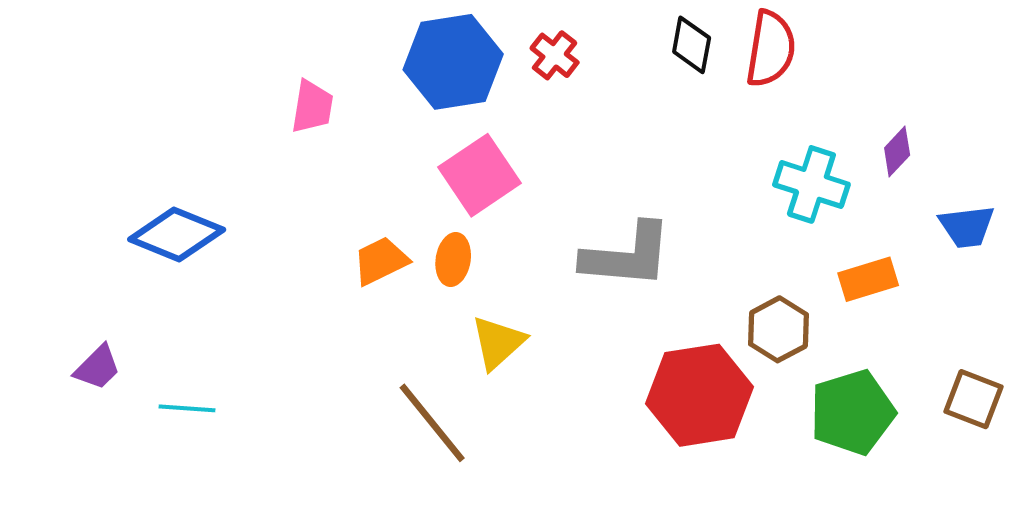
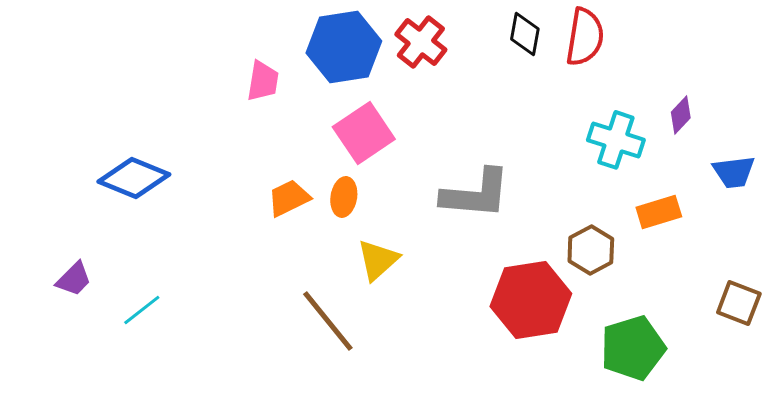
red cross: (555, 55) -> (421, 42), size x1.4
pink trapezoid: (312, 107) -> (263, 81), moved
cyan line: (187, 408) -> (142, 310), turned -42
green pentagon: (852, 412) -> (633, 348), moved

